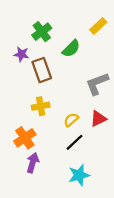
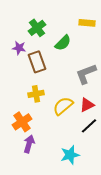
yellow rectangle: (98, 26) -> (87, 23), turned 49
yellow semicircle: (71, 120) -> (63, 106), size x1.5
black line: (75, 142) -> (89, 126), moved

